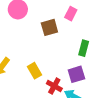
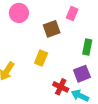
yellow rectangle: (34, 71) -> (41, 58), moved, turned 56

